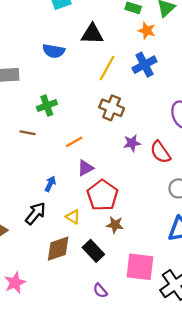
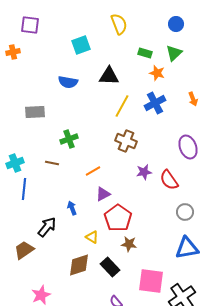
blue semicircle: (54, 51) -> (68, 82), moved
blue arrow: (50, 184) -> (72, 208), turned -48
black arrow: (35, 213) -> (47, 227), moved

